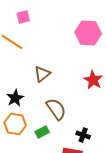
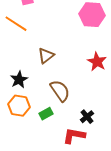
black cross: (83, 135) -> (87, 117), turned 32

